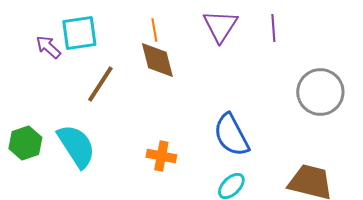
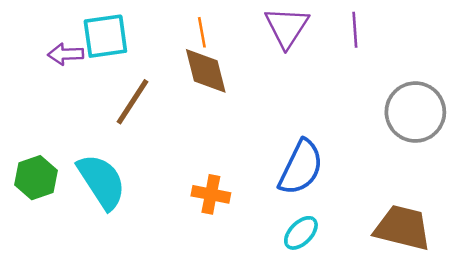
purple arrow: (48, 47) -> (66, 54), turned -44
blue semicircle: (231, 135) -> (301, 167), turned -126

